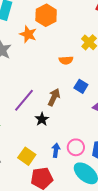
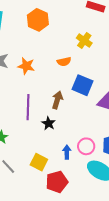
orange star: (28, 34) -> (26, 66), moved
blue square: (81, 86) -> (83, 85), size x1.5
purple line: (24, 100) -> (28, 107), turned -30

